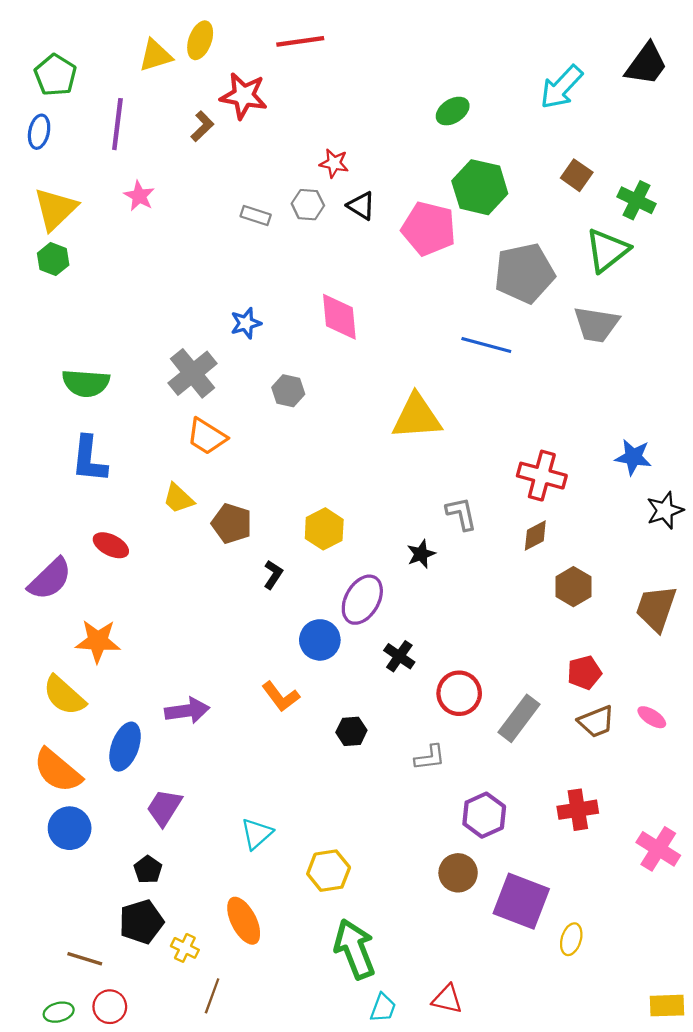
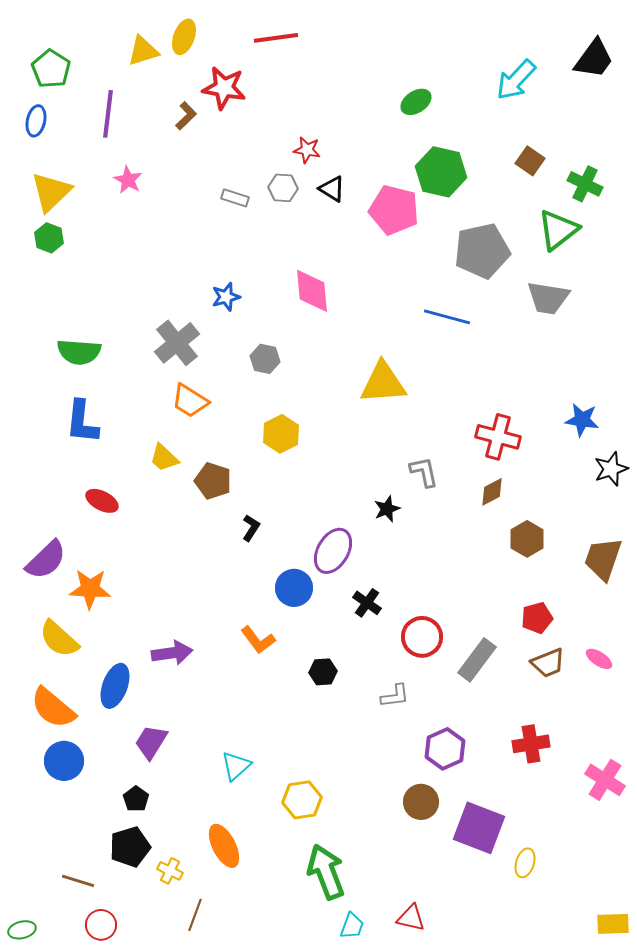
yellow hexagon: (324, 529) -> (281, 434), moved
purple semicircle: (50, 579) -> (46, 560), moved
green ellipse: (59, 1012) -> (22, 930), moved

